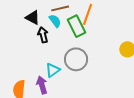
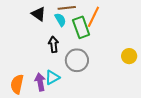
black arrow: (43, 35) -> (53, 44), moved
cyan triangle: (53, 70) -> (52, 77), moved

